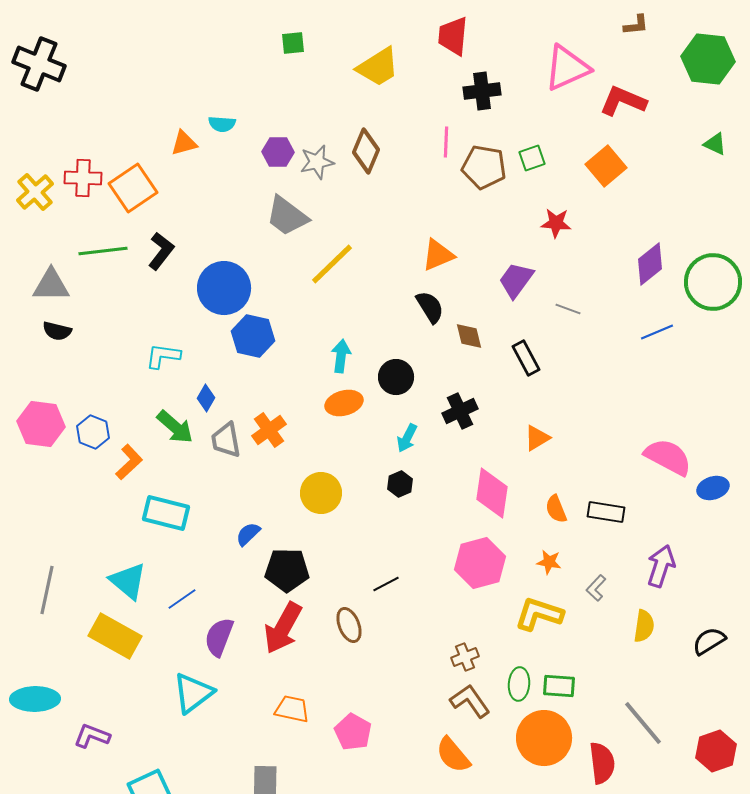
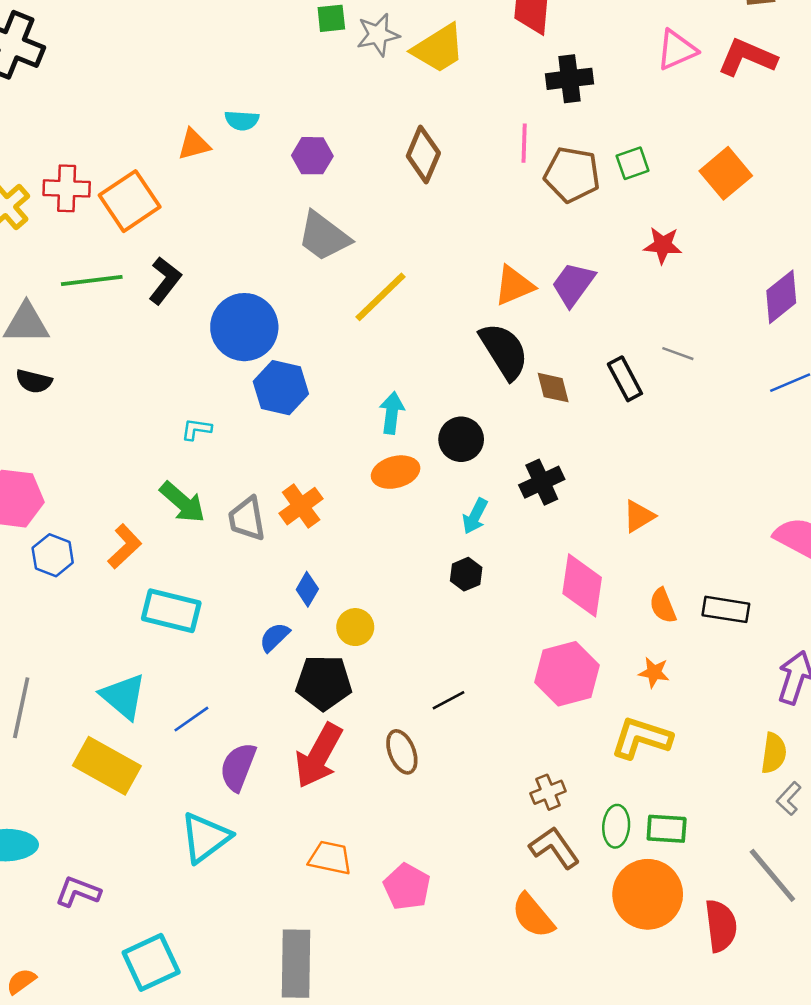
pink triangle: (567, 68) -> (677, 50), size x0.7
red L-shape: (623, 101) -> (747, 57), moved
gray star: (317, 162) -> (378, 35), moved
purple trapezoid: (516, 280) -> (573, 284), moved
black semicircle: (430, 307) -> (504, 351), size x1.4
cyan L-shape: (163, 356) -> (196, 429), moved, size x0.7
black rectangle: (526, 358) -> (625, 379), moved
blue diamond: (206, 398) -> (307, 589), moved
blue hexagon: (93, 432) -> (53, 555), moved
yellow circle: (321, 493) -> (355, 627), moved, size x0.7
gray L-shape: (596, 588) -> (789, 798), moved

